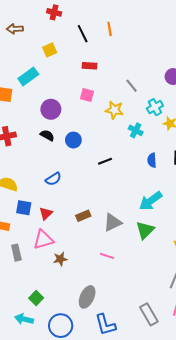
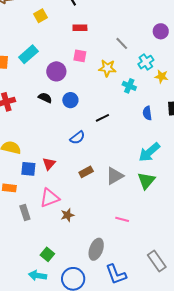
cyan rectangle: (28, 76) -> (28, 54), moved
purple circle: (51, 109) -> (56, 71), moved
blue semicircle: (53, 179) -> (77, 138), moved
red triangle: (46, 213) -> (49, 164), moved
pink line: (107, 256) -> (122, 219), moved

